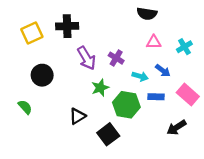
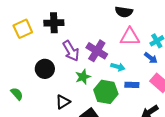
pink triangle: (154, 42) -> (130, 37), size x1.5
purple cross: (116, 58) -> (97, 51), size x1.5
blue arrow: (163, 71) -> (151, 58), moved
black circle: (42, 75) -> (45, 69), moved

